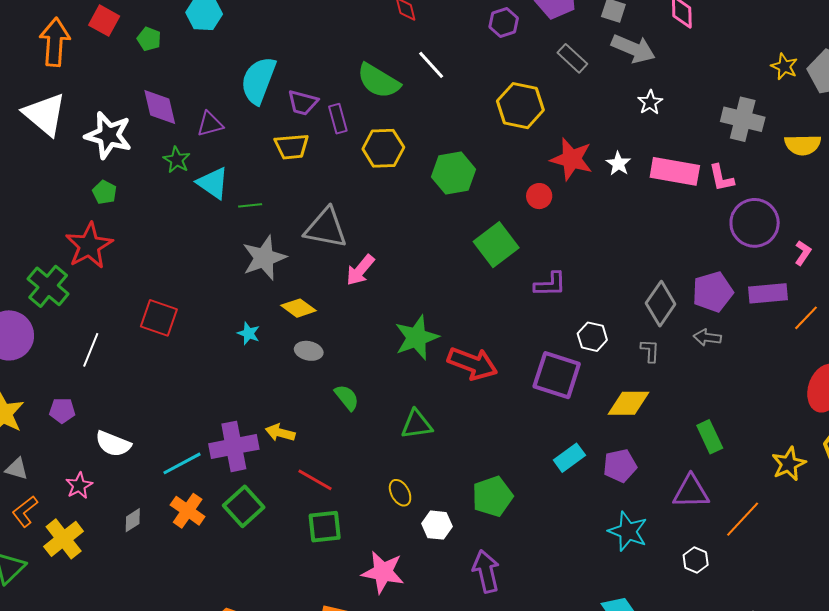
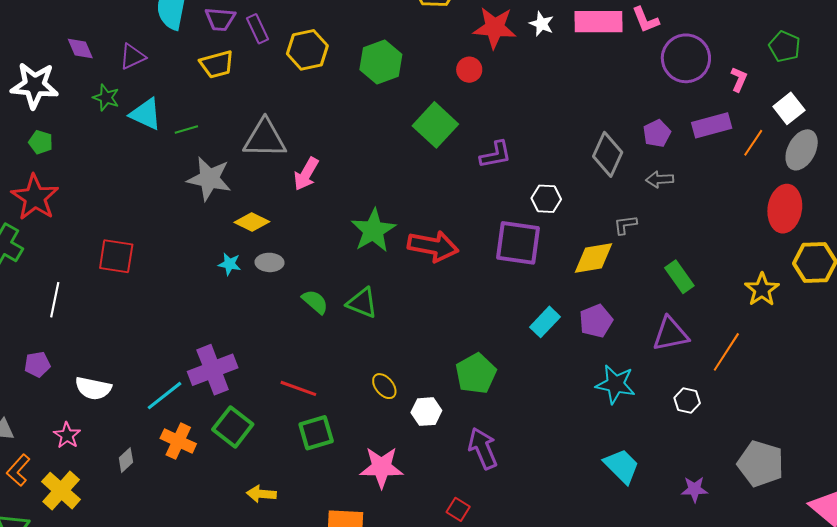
purple diamond: (160, 107) -> (80, 49), size x0.7
gray star: (264, 258) -> (209, 179), turned -30
purple pentagon: (713, 292) -> (657, 133), size x0.7
cyan star: (249, 333) -> (230, 264), moved
gray L-shape: (650, 351) -> (625, 225), moved, turned -90
green triangle: (417, 424) -> (362, 303), moved, turned 40
yellow arrow: (280, 433) -> (261, 494), moved

